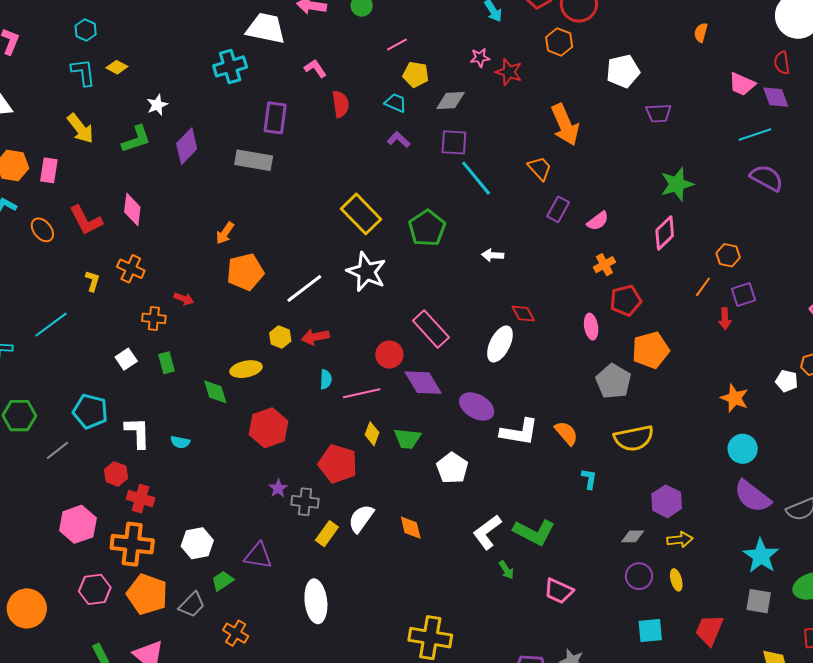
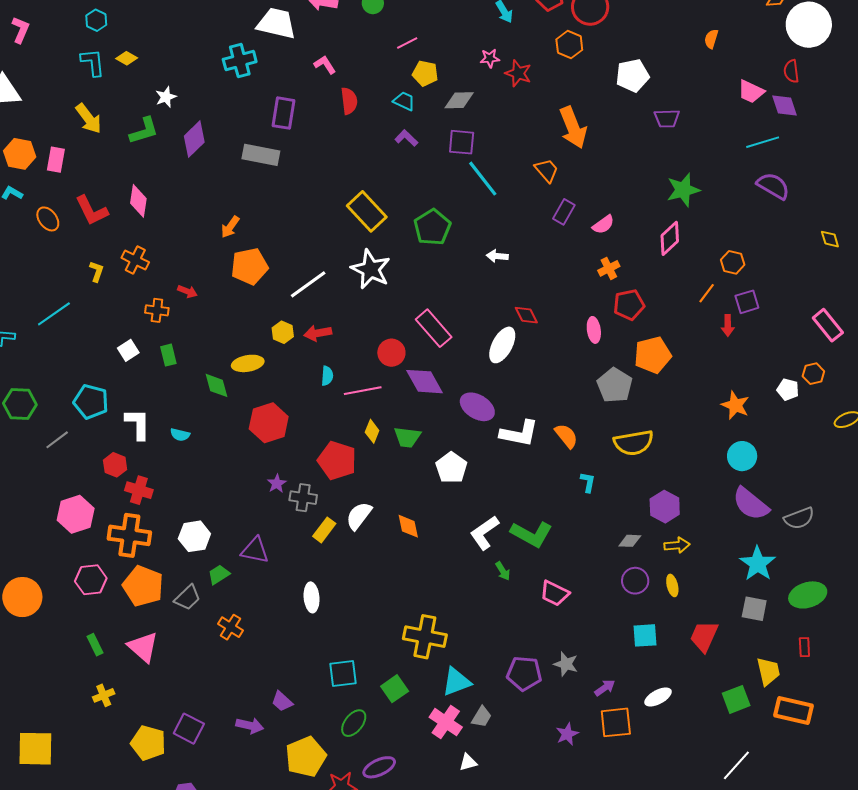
white ellipse: (316, 601) -> (312, 597), size x0.7

